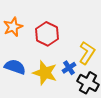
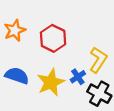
yellow star: (45, 73) -> (51, 82), turned 30

